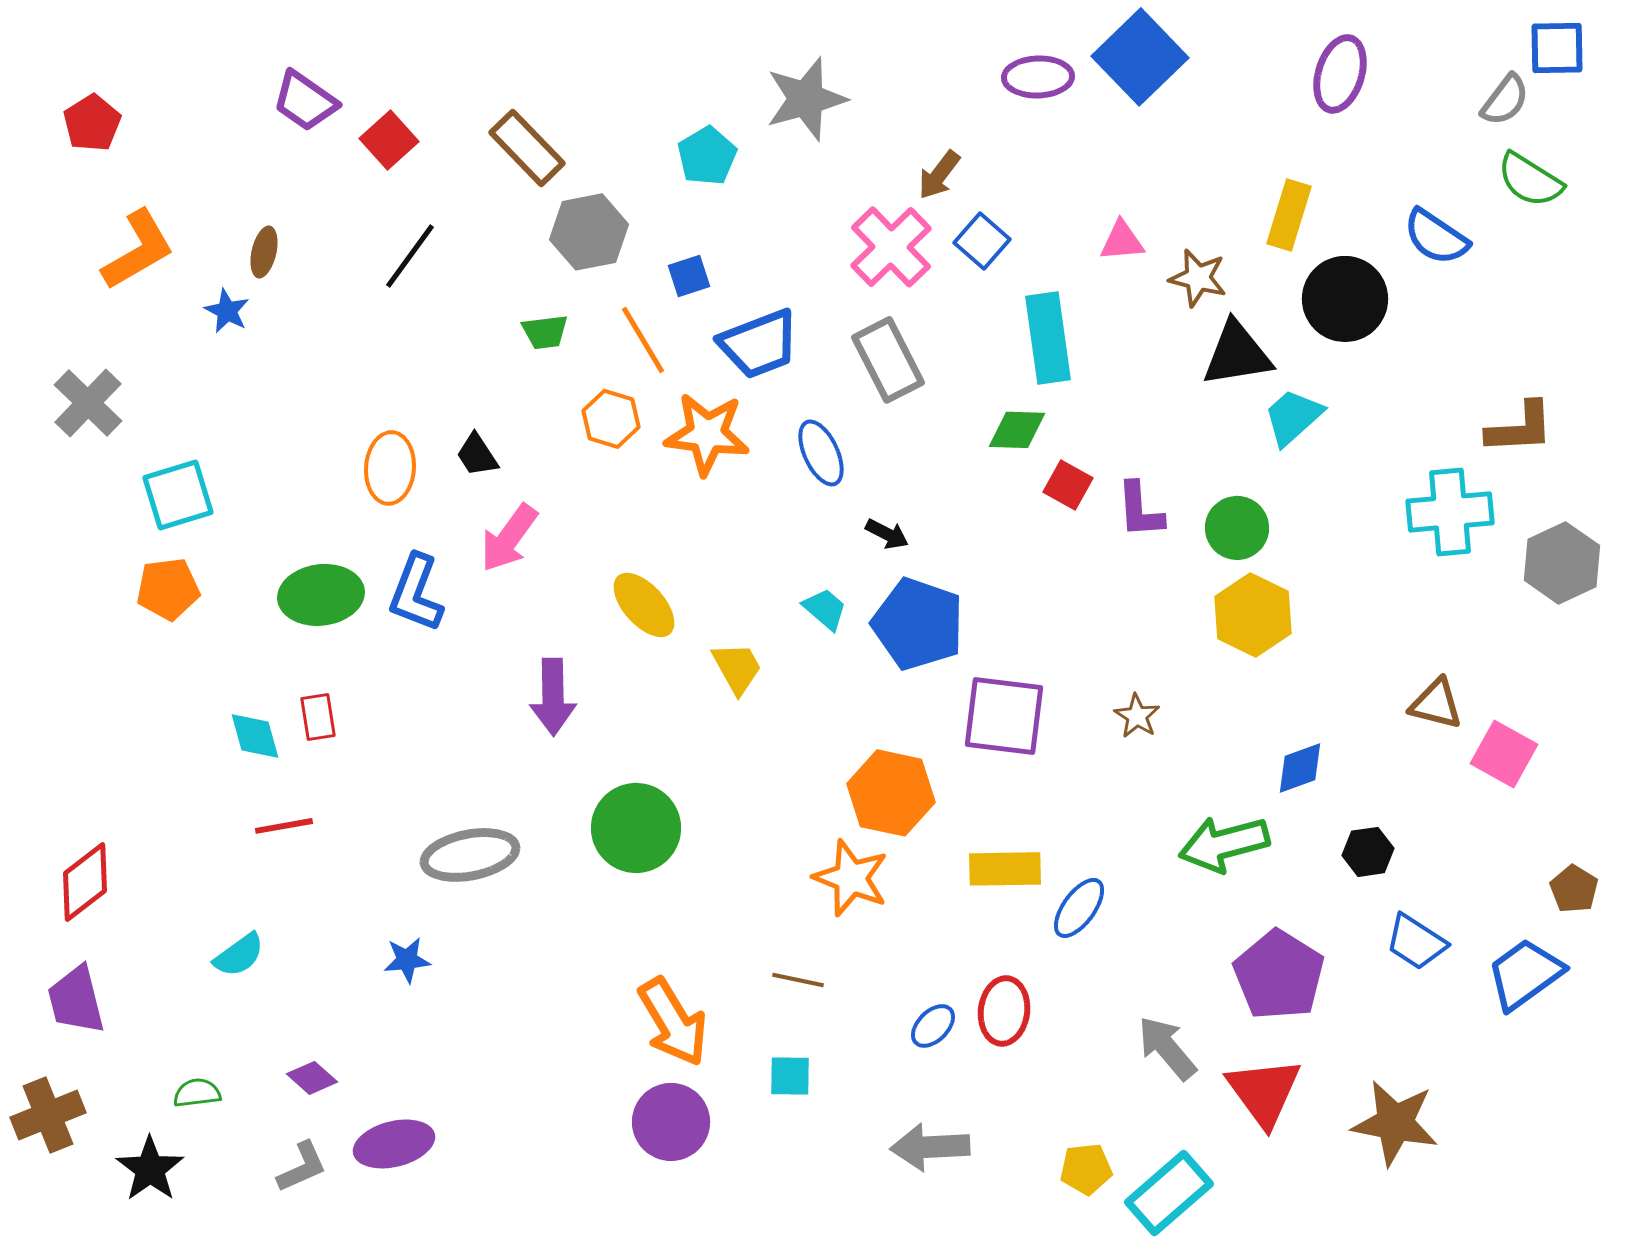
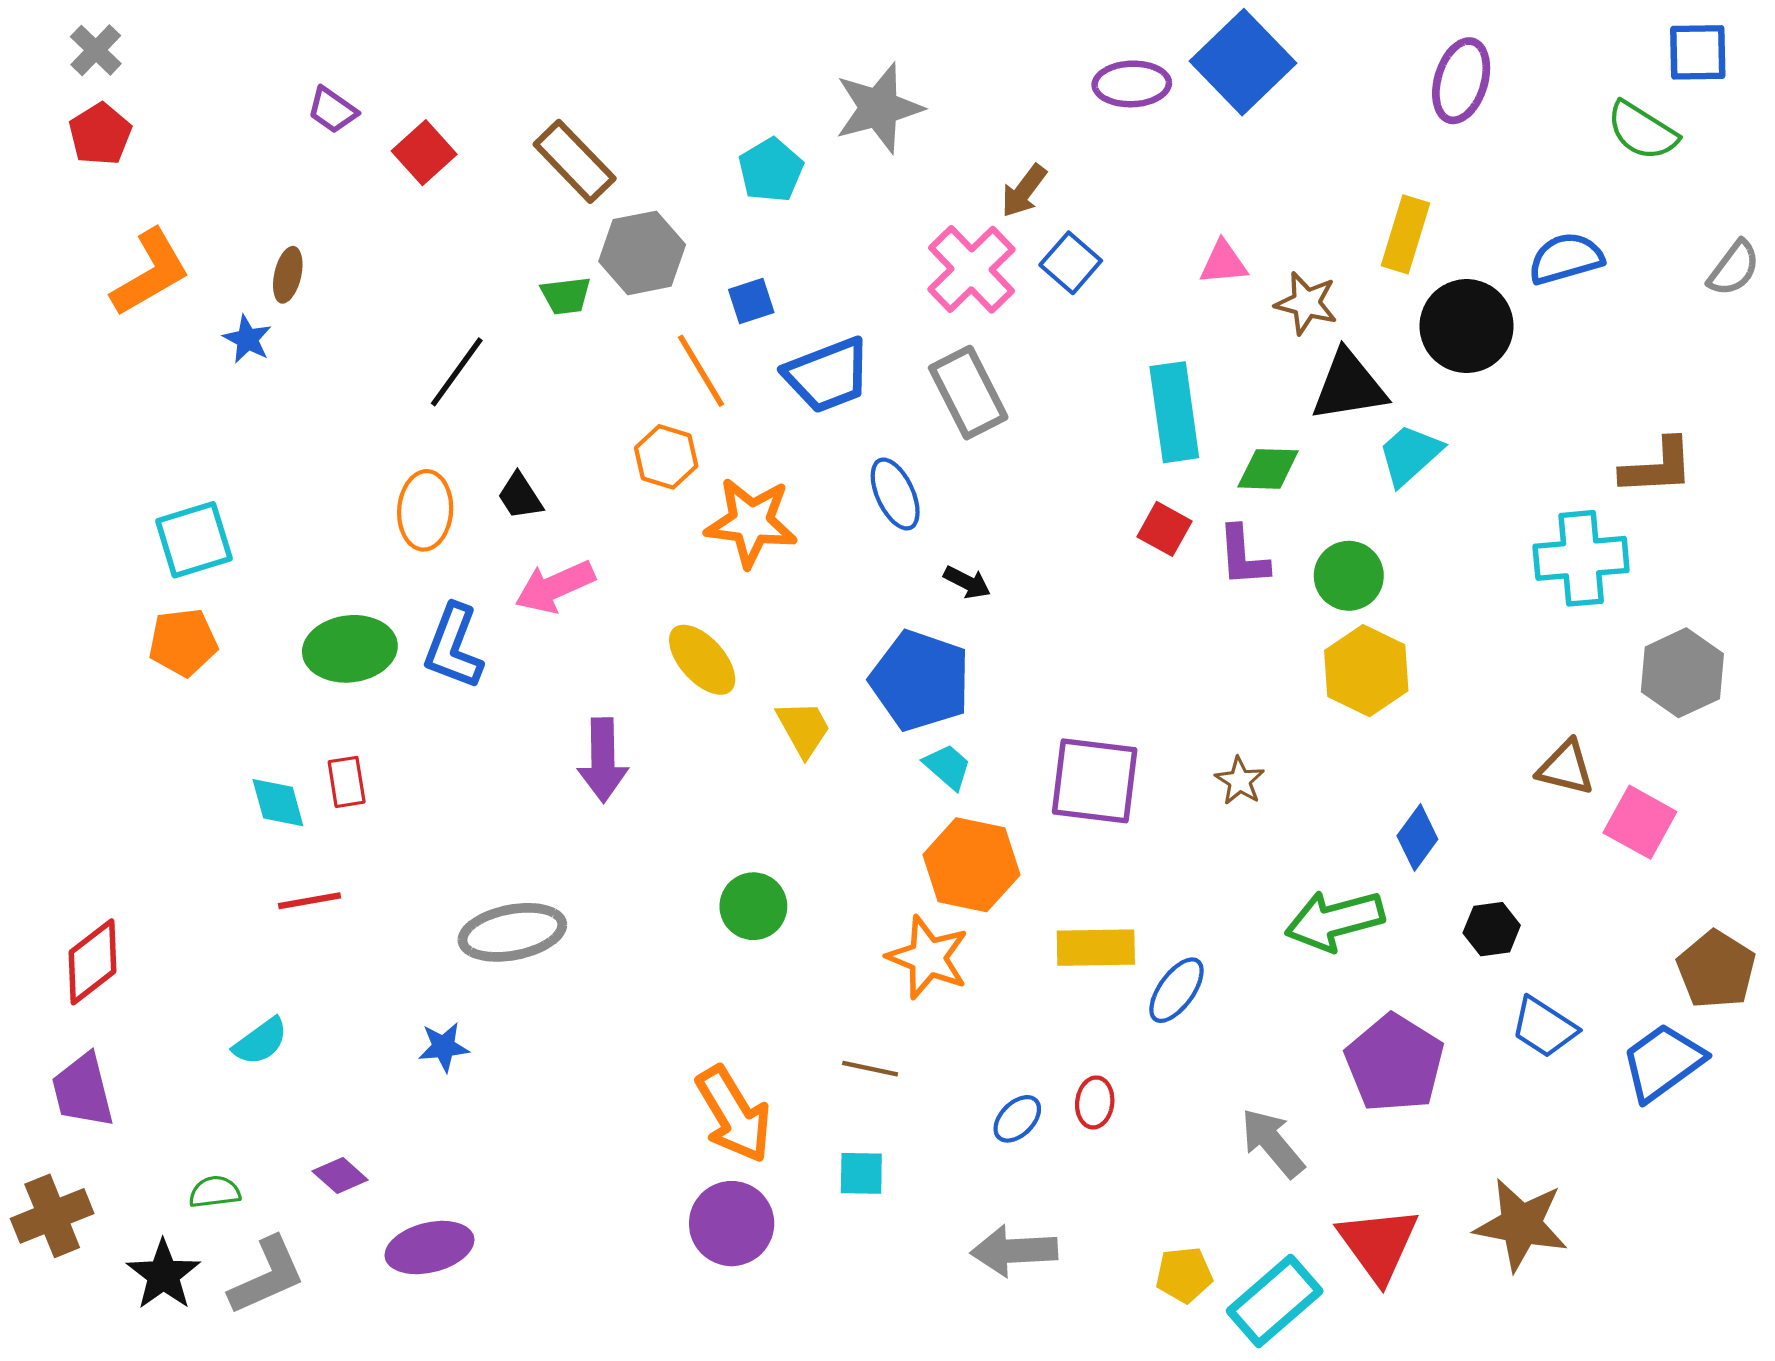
gray semicircle: (1505, 100) -> (1734, 268), moved
purple trapezoid: (305, 101) -> (332, 110), size x0.7
green semicircle: (1530, 180) -> (1642, 131), moved
blue semicircle: (1436, 237) -> (1566, 258), turned 130
black line: (410, 256) -> (457, 372), moved
green trapezoid: (545, 332) -> (566, 296), moved
cyan rectangle: (1048, 338) -> (1174, 412), moved
gray cross: (88, 403) -> (96, 50), moved, size x0.7
green diamond: (1017, 430) -> (1268, 469), moved
orange star: (707, 434) -> (751, 522), moved
pink arrow: (509, 538) -> (555, 587), turned 30
gray hexagon: (1562, 563) -> (1682, 673), moved
cyan trapezoid: (825, 609) -> (947, 767), moved
blue pentagon: (918, 624) -> (920, 680), moved
blue diamond: (1300, 768) -> (1417, 837), turned -34
green circle: (636, 828) -> (753, 906), moved, size x0.7
brown pentagon: (1574, 889) -> (1716, 969), size x1.5
red ellipse: (1004, 1011) -> (1095, 1102), size x0.7
red triangle: (1264, 1092) -> (1378, 1244), moved
gray L-shape: (302, 1167) -> (267, 1276), moved, size x1.4

